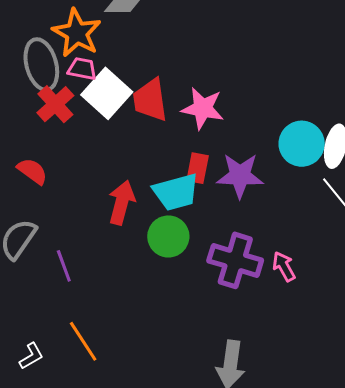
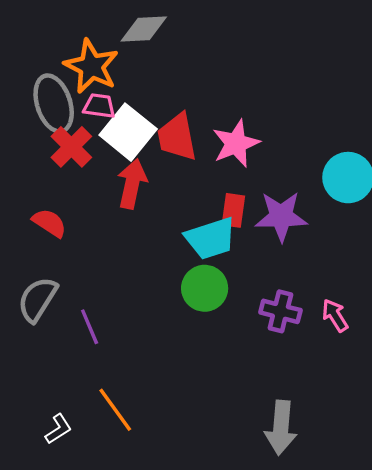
pink star: (203, 108) -> (236, 144), turned -30
red arrow: (122, 203) -> (132, 184), moved
purple cross: (235, 260) -> (280, 311), size x0.7

